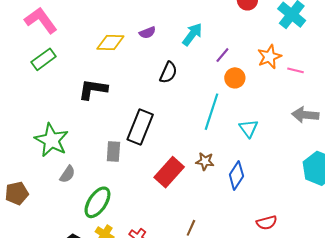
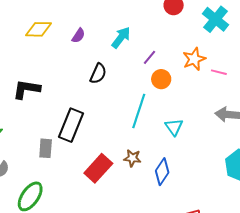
purple semicircle: (147, 33) -> (78, 36), turned -35
yellow diamond: (110, 43) -> (38, 29), moved

